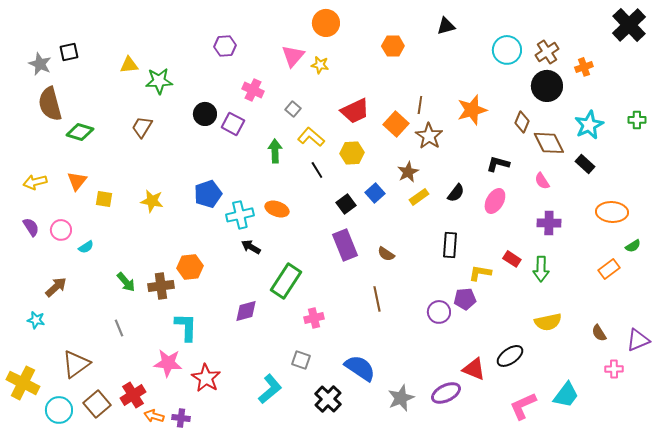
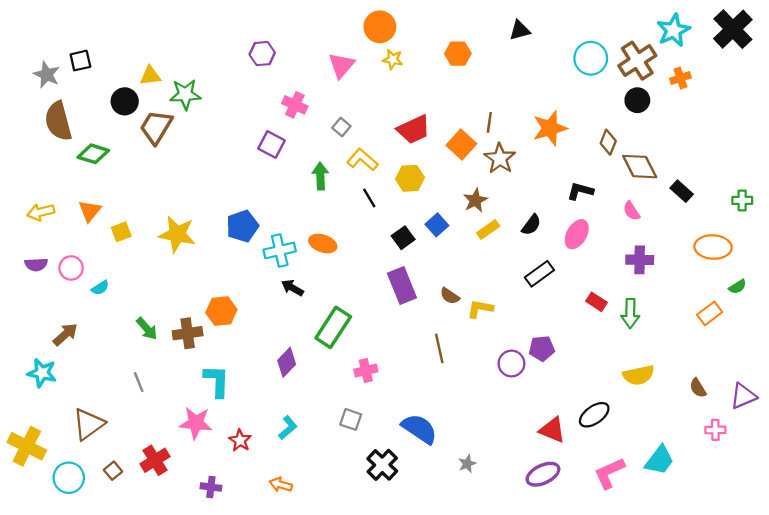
brown cross: (547, 52) -> (637, 61), size x1.4
yellow star: (320, 65) -> (393, 59), moved
black circle: (547, 86) -> (637, 100), size x0.7
black circle: (205, 114) -> (125, 101), moved
green cross: (637, 120) -> (742, 200), moved
cyan star: (589, 125) -> (673, 30), moved
brown trapezoid: (142, 127) -> (156, 127), moved, size x1.4
yellow square: (104, 199) -> (121, 232), turned -30
yellow star: (152, 201) -> (177, 234), size x1.4
purple semicircle: (31, 227) -> (36, 264), turned 120
black rectangle: (450, 245) -> (539, 274), moved, turned 50
yellow L-shape: (480, 273) -> (480, 309), moved
purple diamond: (246, 311) -> (287, 362), turned -30
cyan star: (36, 320) -> (42, 373), size x1.4
red star: (206, 378) -> (240, 440), size x0.7
cyan L-shape: (270, 389) -> (288, 428), moved, size x0.7
purple ellipse: (446, 393) -> (543, 474), moved
gray star: (401, 398) -> (467, 464), size x0.6
brown square: (97, 404) -> (113, 471), size x0.6
orange arrow: (154, 416) -> (281, 485), moved

